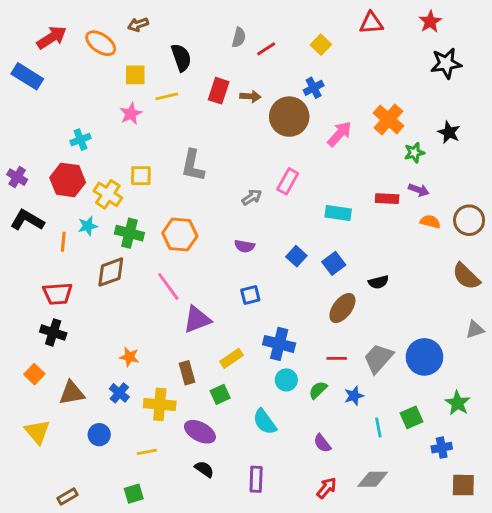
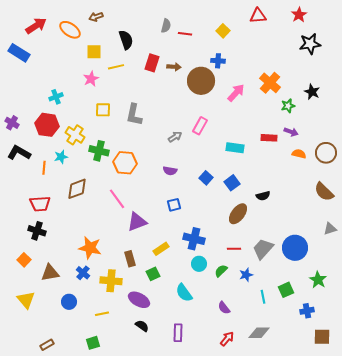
red line: (266, 49) -> (185, 34), turned 40
blue cross: (314, 88) -> (218, 61), turned 32
yellow square: (141, 176) -> (103, 110), moved
green cross: (129, 233) -> (99, 151), moved
orange star: (129, 357) -> (90, 248), size x1.6

